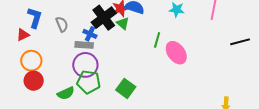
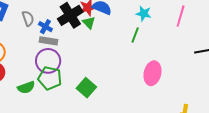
blue cross: (90, 34) -> (45, 27), moved
green line: (157, 40) -> (135, 35), moved
pink ellipse: (176, 53) -> (152, 73), moved, turned 45

